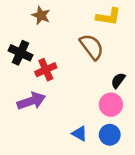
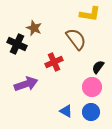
brown star: (41, 15) -> (34, 28), moved
red cross: (46, 70) -> (54, 62), moved

